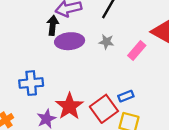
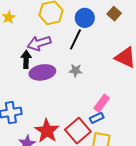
pink rectangle: (137, 50) -> (102, 103), moved

